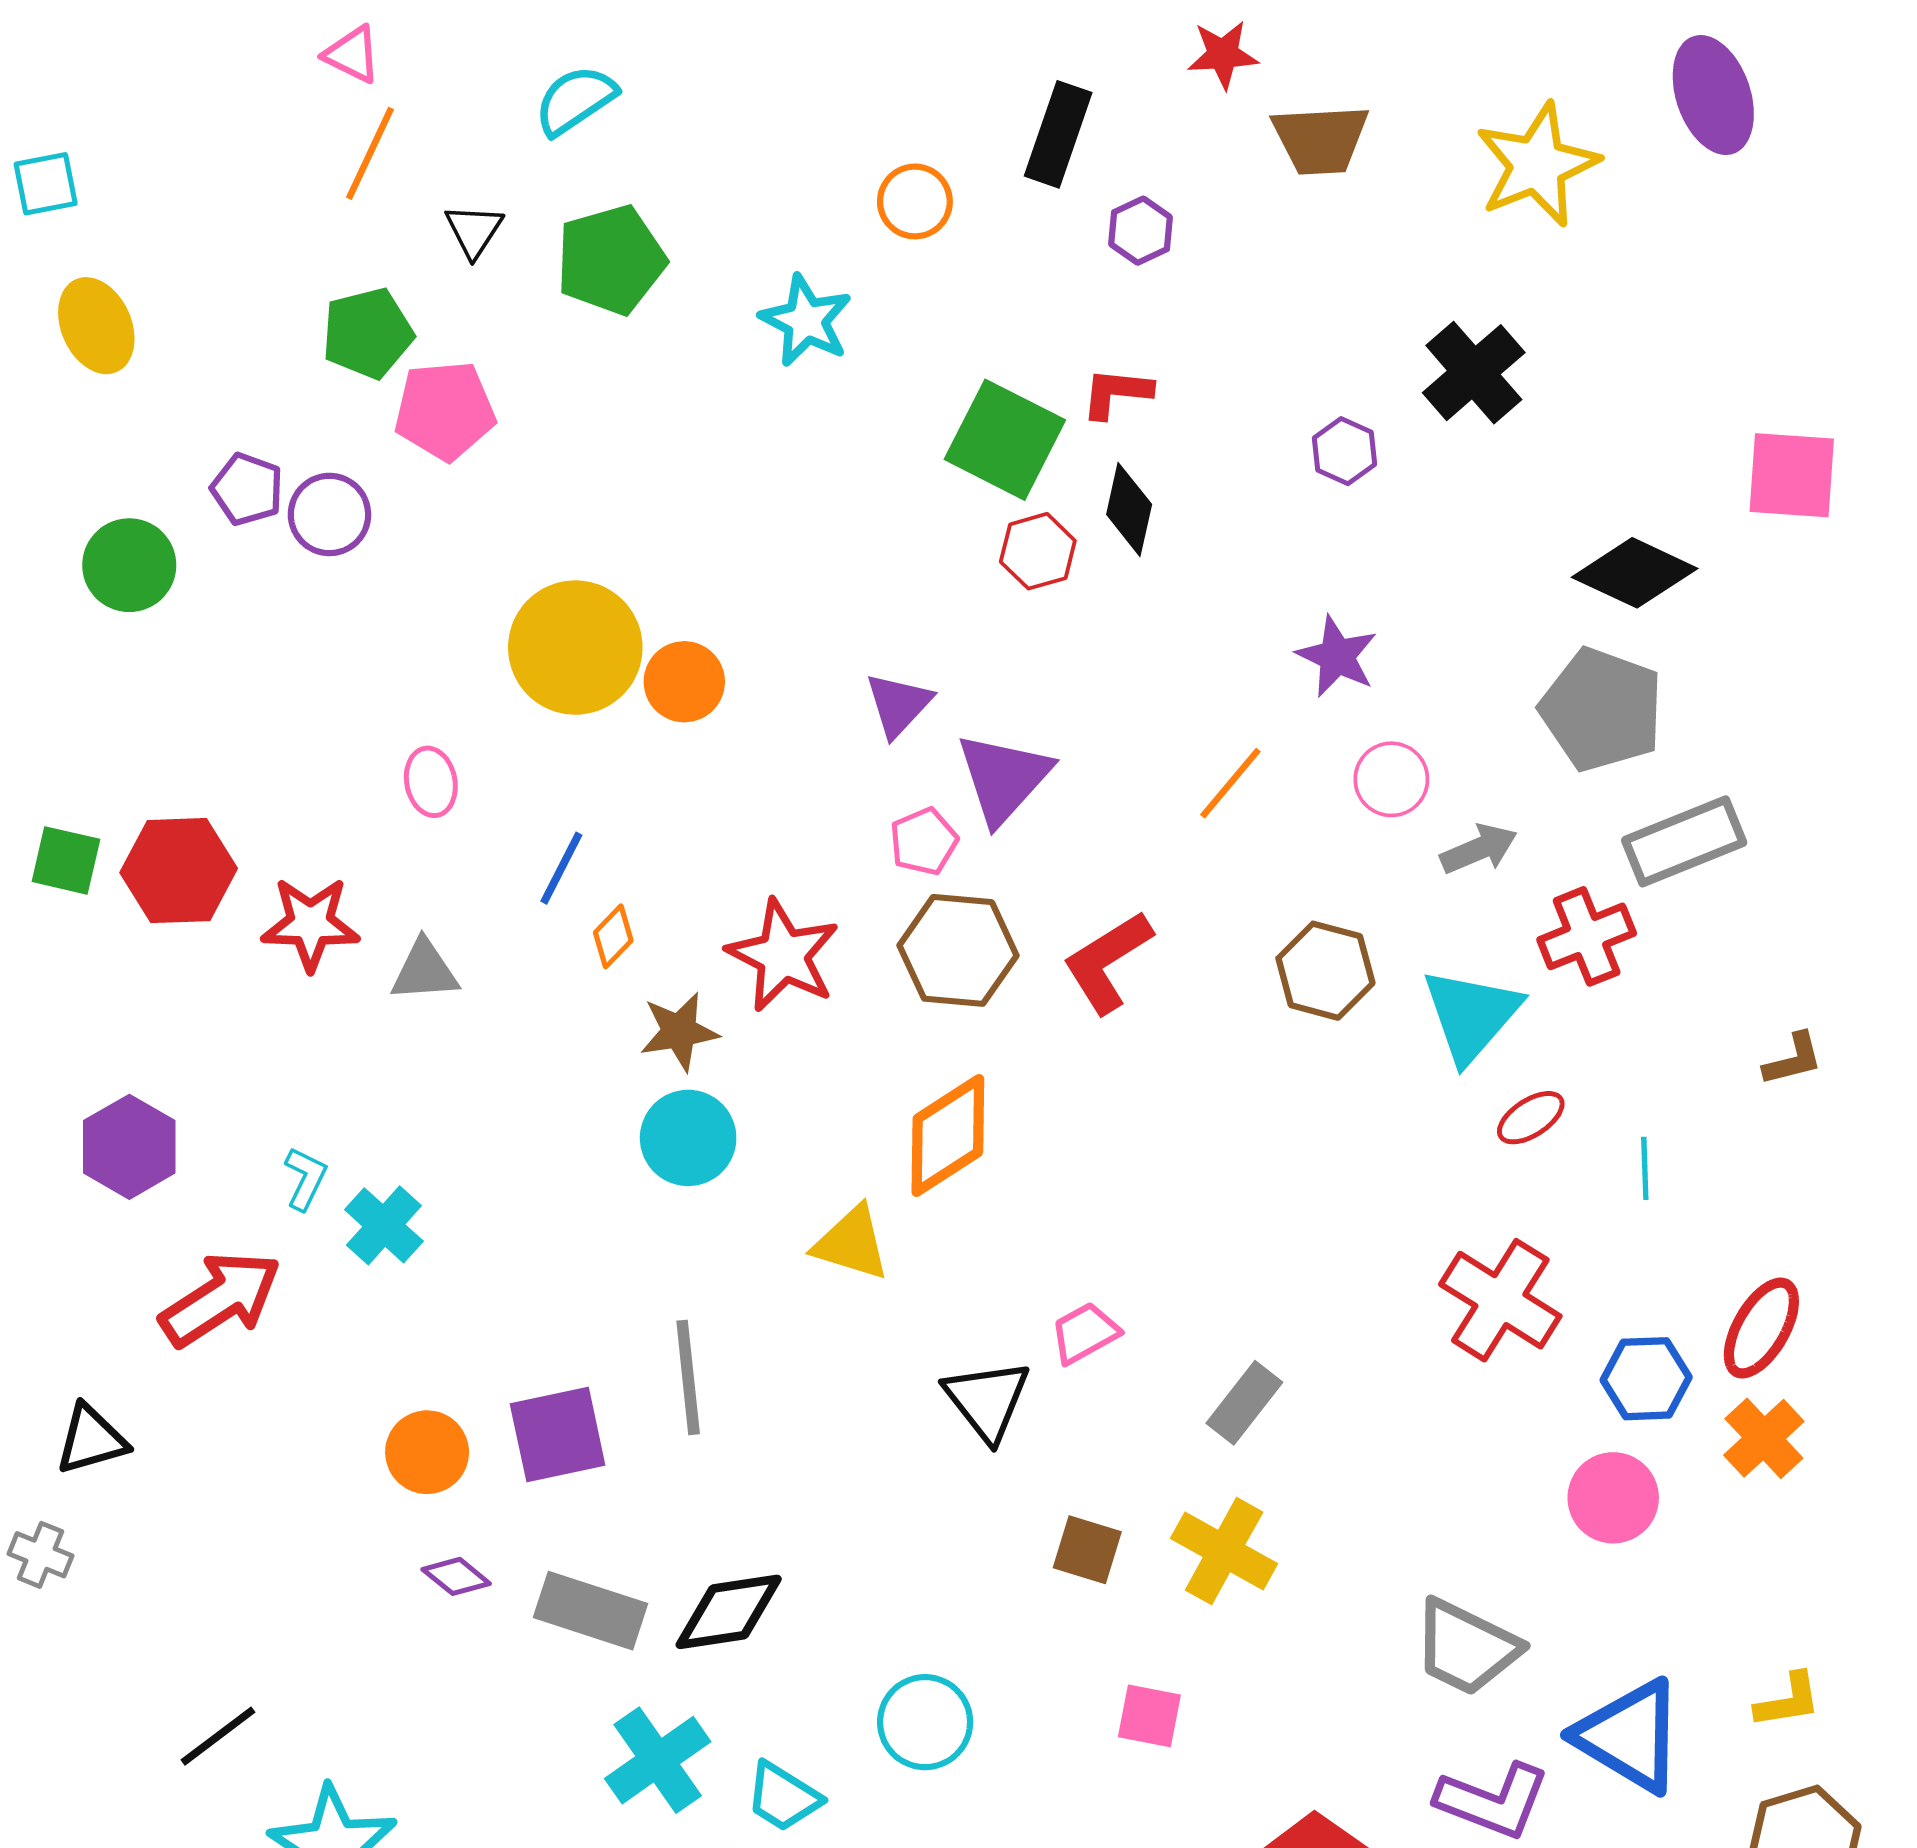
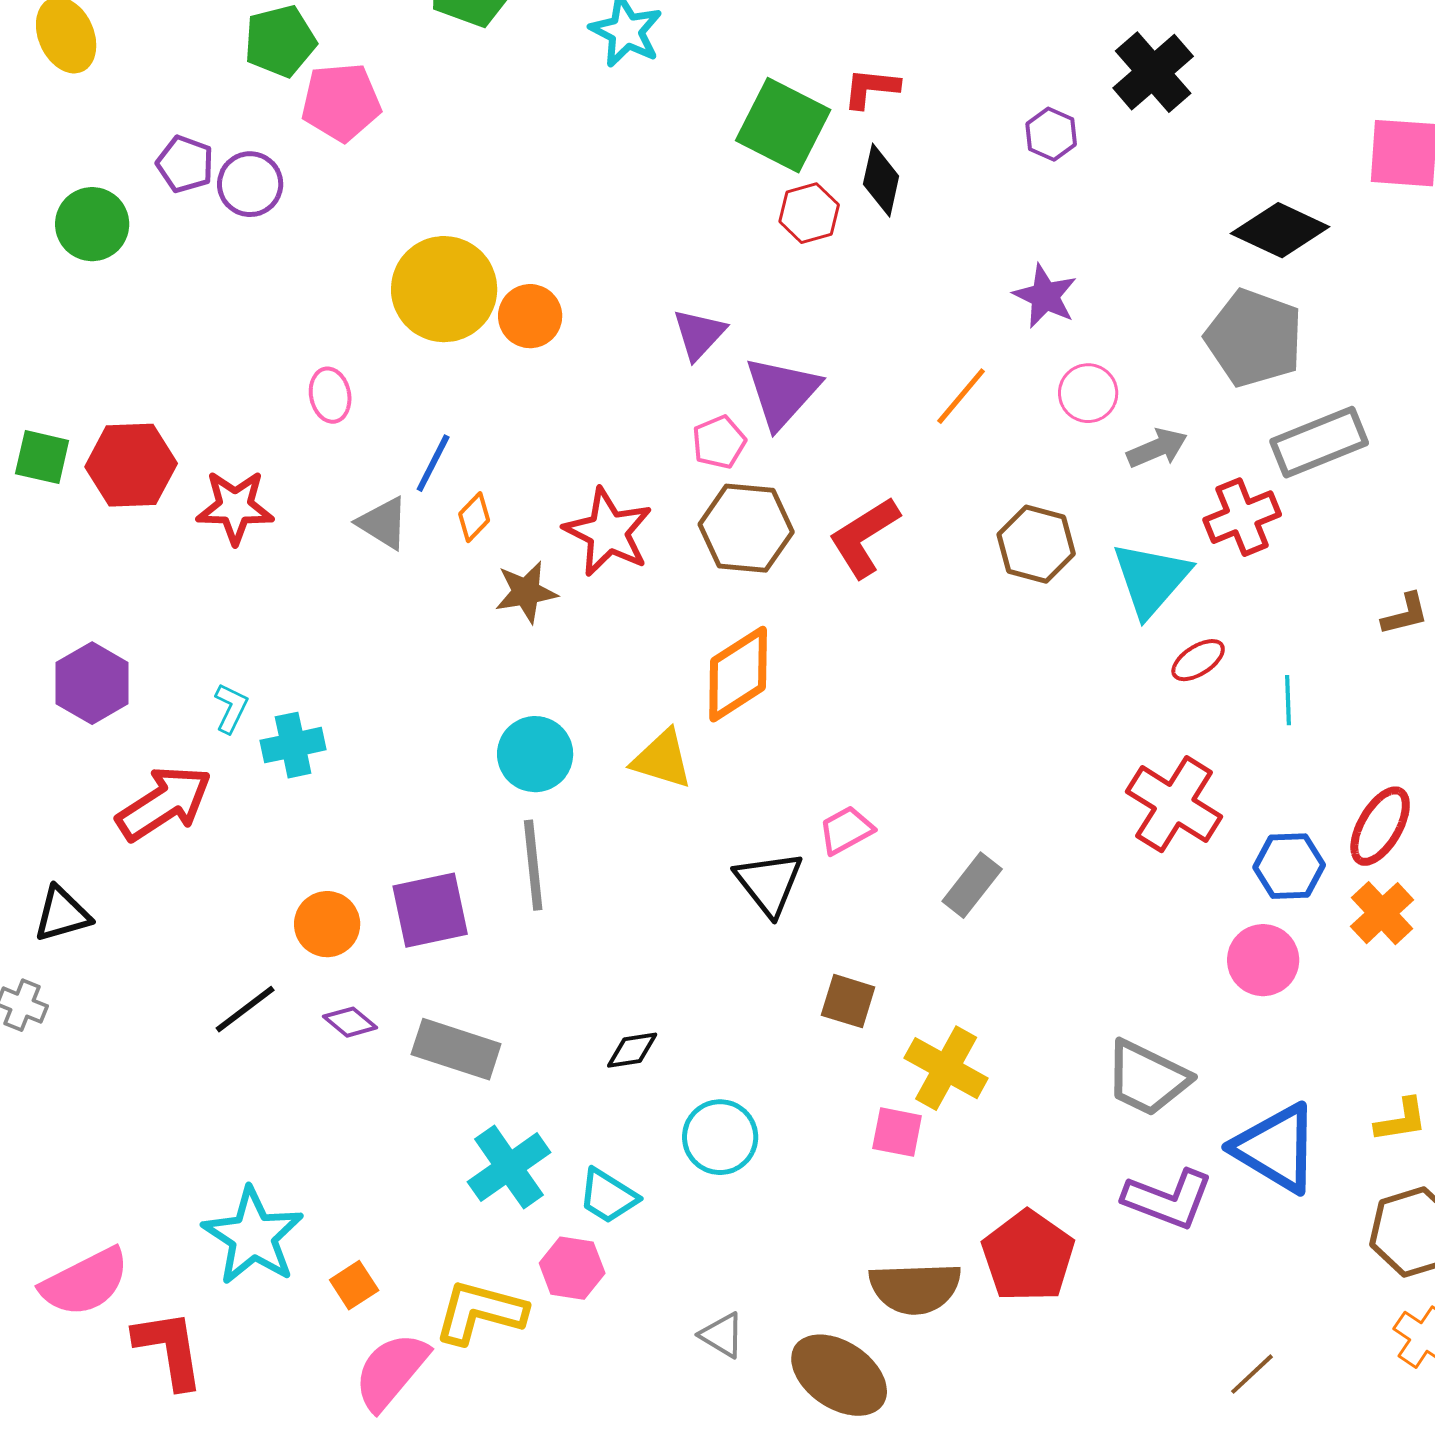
gray triangle: (425, 971) -> (383, 523), moved, turned 36
cyan circle: (688, 1138) -> (535, 754), moved
cyan cross: (384, 1225) -> (293, 745), turned 36
yellow cross: (1224, 1551) -> (946, 1068), moved
black diamond: (729, 1612) -> (632, 1050), moved, size x0.6
black line: (218, 1736) -> (245, 1009), moved

